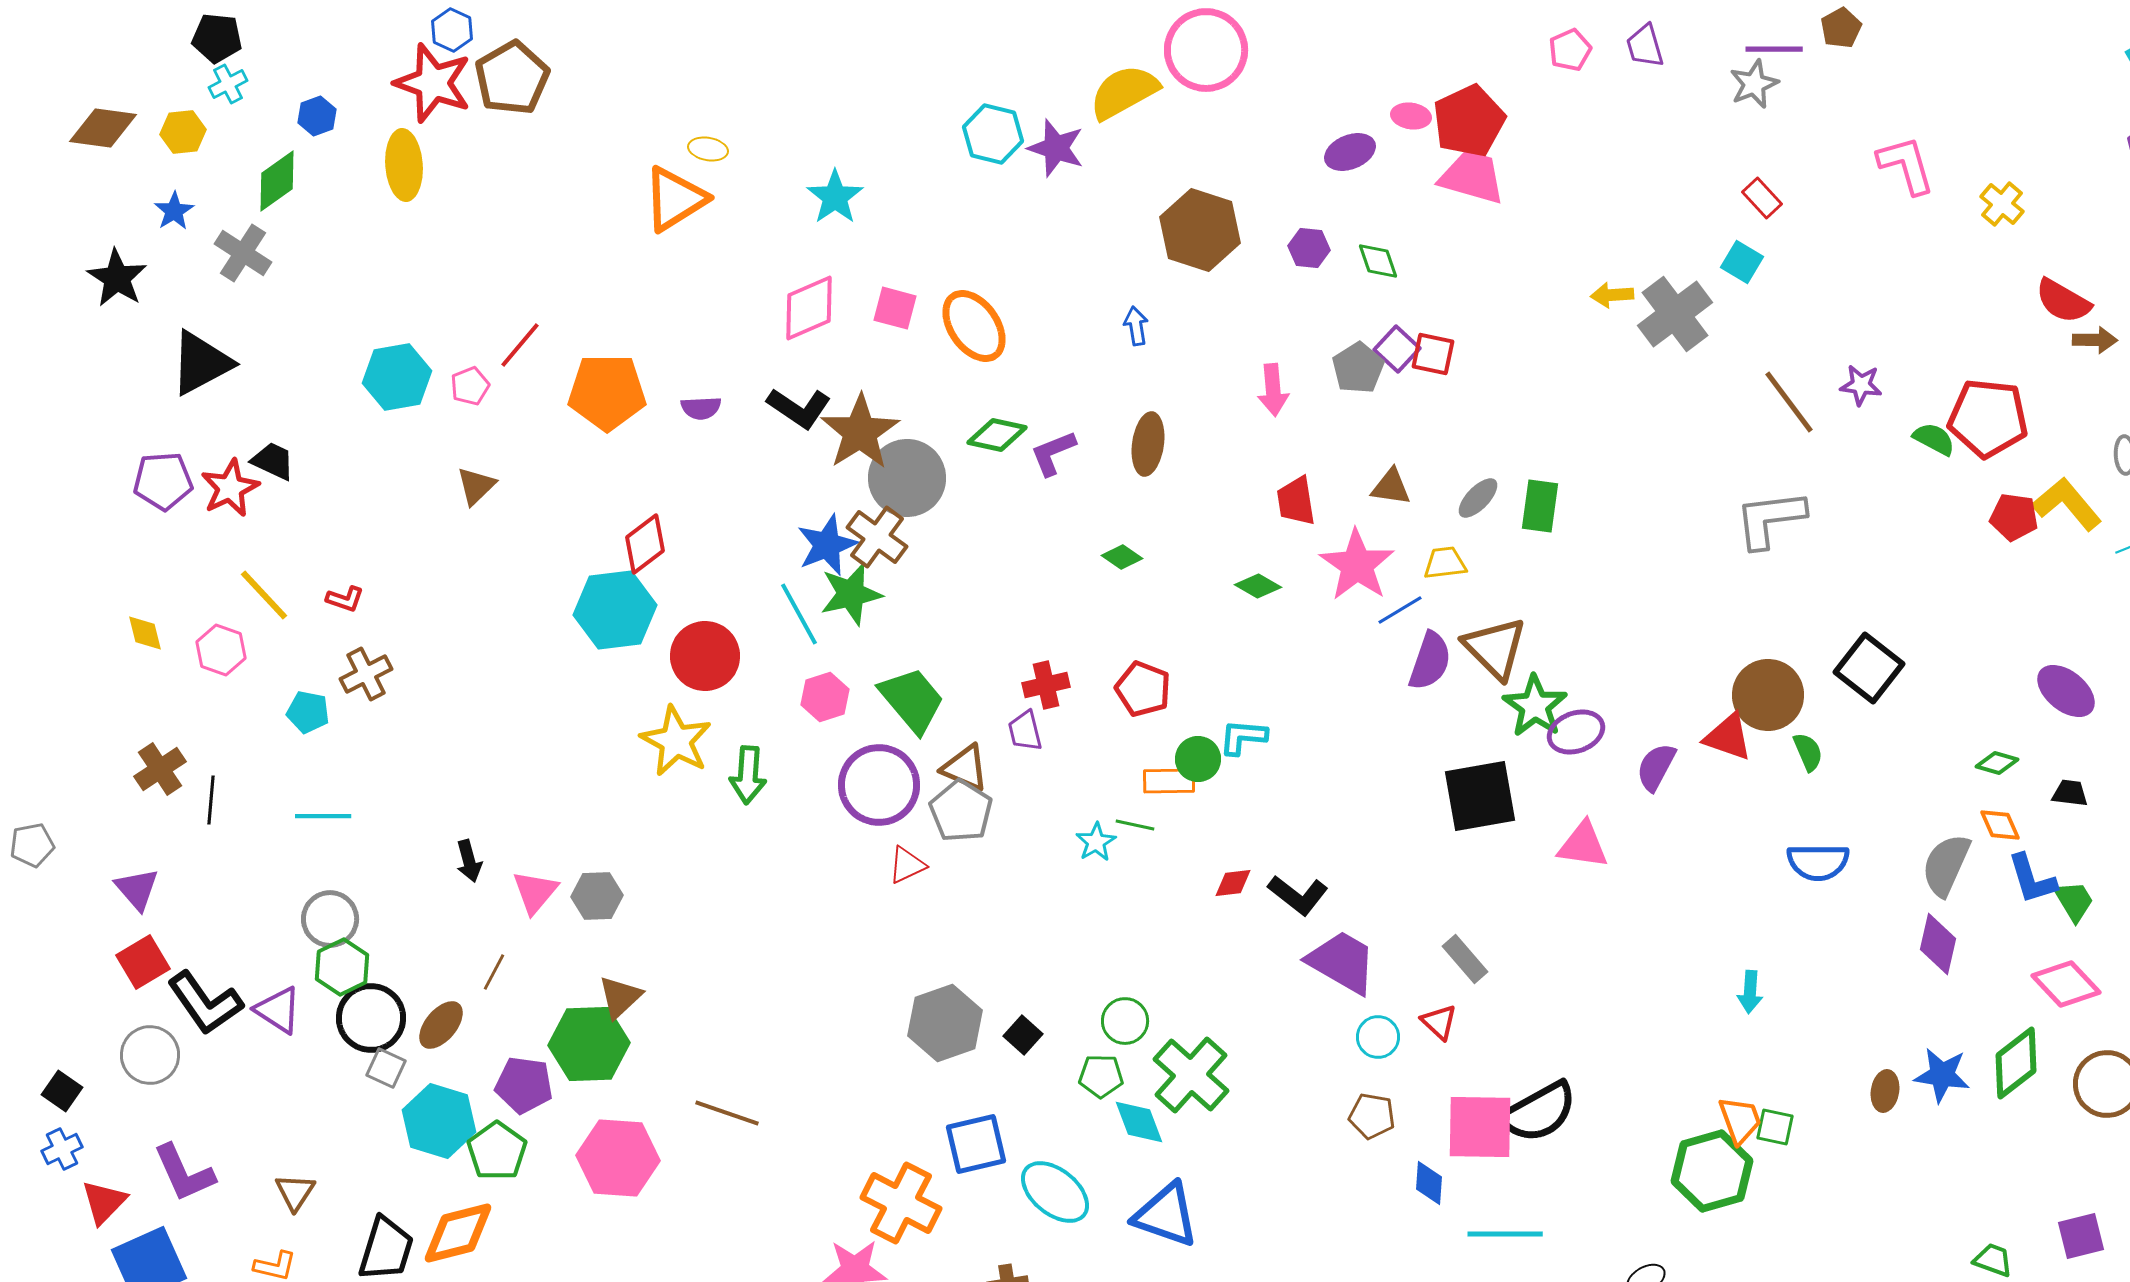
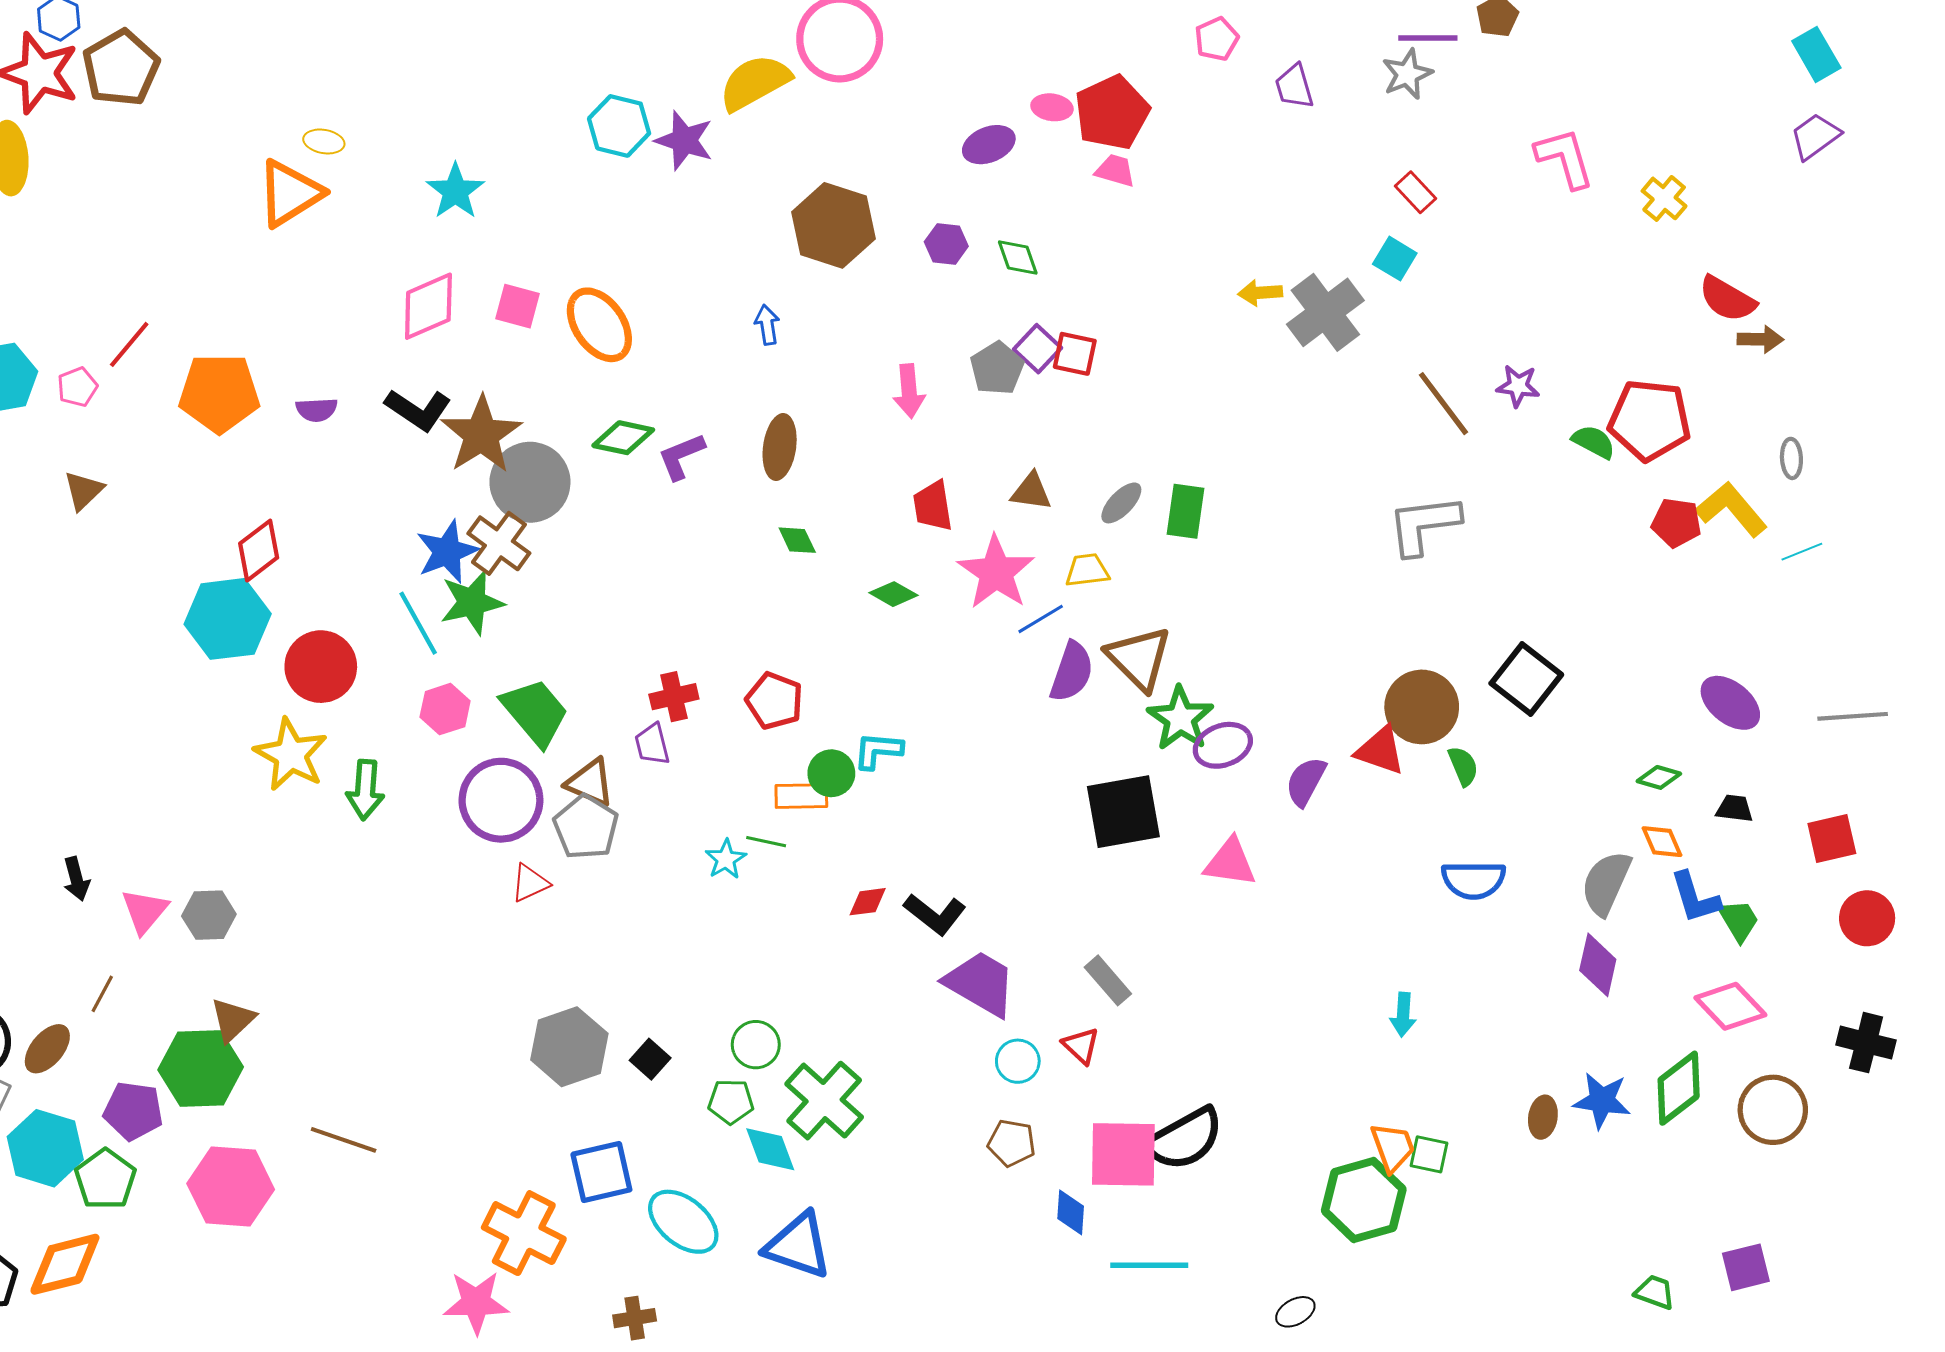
purple trapezoid: (1645, 46) -> (1294, 87), moved
pink trapezoid: (1472, 177) -> (1115, 170), size x0.6
green diamond: (1122, 557) -> (797, 540), moved, turned 30

